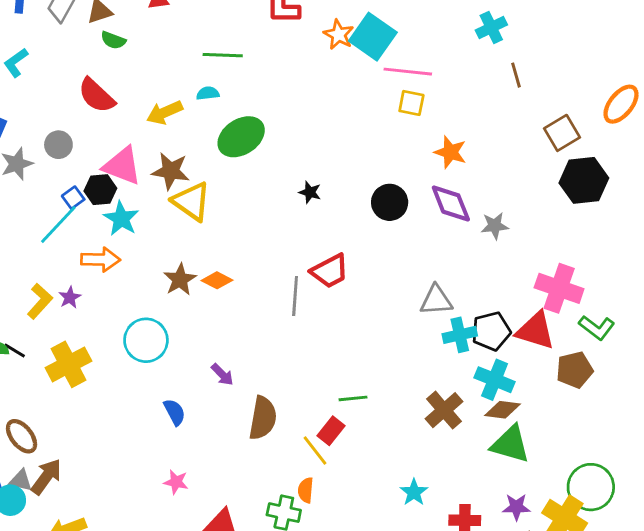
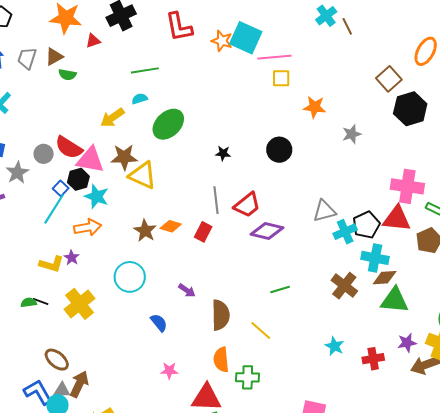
brown line: (516, 75) -> (347, 26), moved
red semicircle: (96, 95) -> (69, 147), moved
purple diamond: (451, 204) -> (267, 231), moved, turned -44
gray star: (495, 226) -> (352, 134), moved
gray line: (295, 296) -> (216, 200), moved
yellow L-shape: (40, 301) -> (51, 264), turned 75
red rectangle: (331, 431) -> (203, 232), moved
orange semicircle: (306, 490) -> (221, 360), moved, size x1.4

